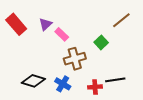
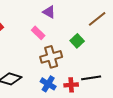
purple triangle: (45, 24) -> (49, 12), moved, turned -48
blue cross: (63, 84) -> (48, 84), moved

